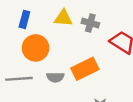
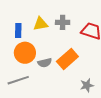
blue rectangle: (24, 19) -> (18, 30), moved
gray semicircle: (55, 77) -> (45, 63), moved

